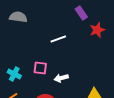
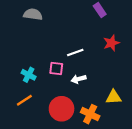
red star: (97, 30) -> (111, 43), moved
white line: (58, 39) -> (75, 53), moved

